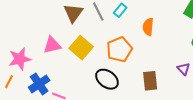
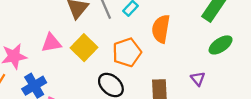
orange semicircle: (148, 27) -> (161, 29), size x1.4

